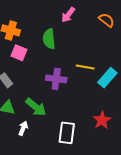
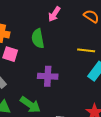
yellow line: (85, 67) -> (86, 50), moved

